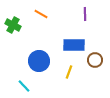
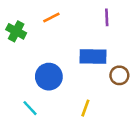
orange line: (41, 14) -> (51, 17), turned -56
yellow line: (69, 72) -> (85, 108), moved

